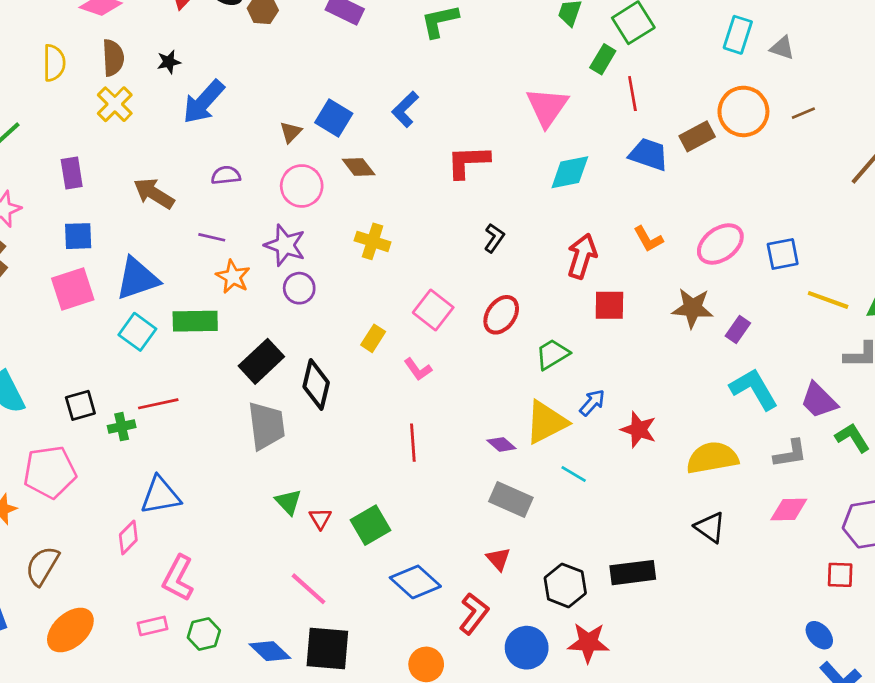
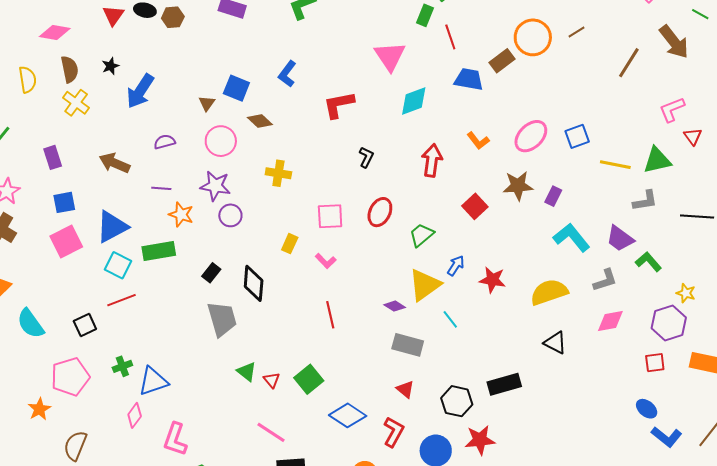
red square: (609, 305) -> (475, 206), moved, turned -35
pink square: (433, 310) -> (330, 216), turned -32
black rectangle: (261, 361) -> (211, 273), size x0.6
red line: (158, 404) -> (122, 300), moved
green cross: (122, 427) -> (122, 366), moved
cyan line: (574, 474) -> (450, 319), turned 30

